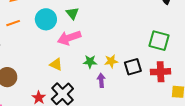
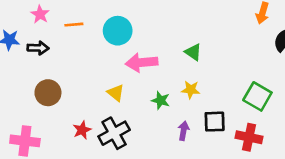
green triangle: (72, 13) -> (193, 52), moved, turned -32
yellow star: (111, 61) -> (191, 90), moved
purple arrow: (101, 80) -> (184, 131), moved

